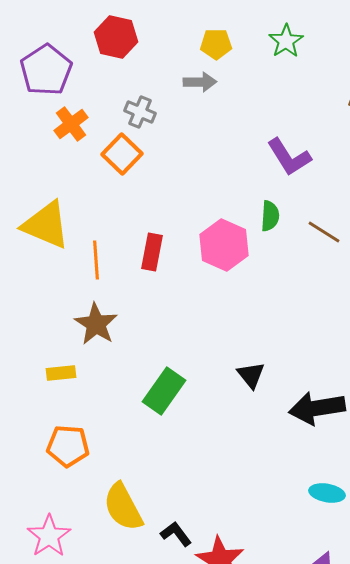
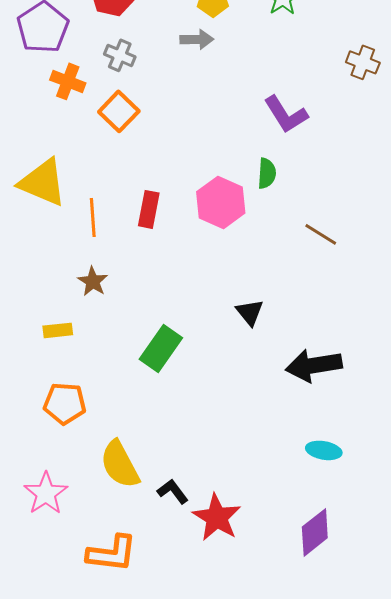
gray cross: (140, 112) -> (120, 55), moved
orange cross: (71, 124) -> (68, 81), turned -32
brown line: (324, 232) -> (321, 234), moved
brown star: (96, 324) -> (93, 281), size x0.7
black triangle: (251, 375) -> (250, 312), moved

